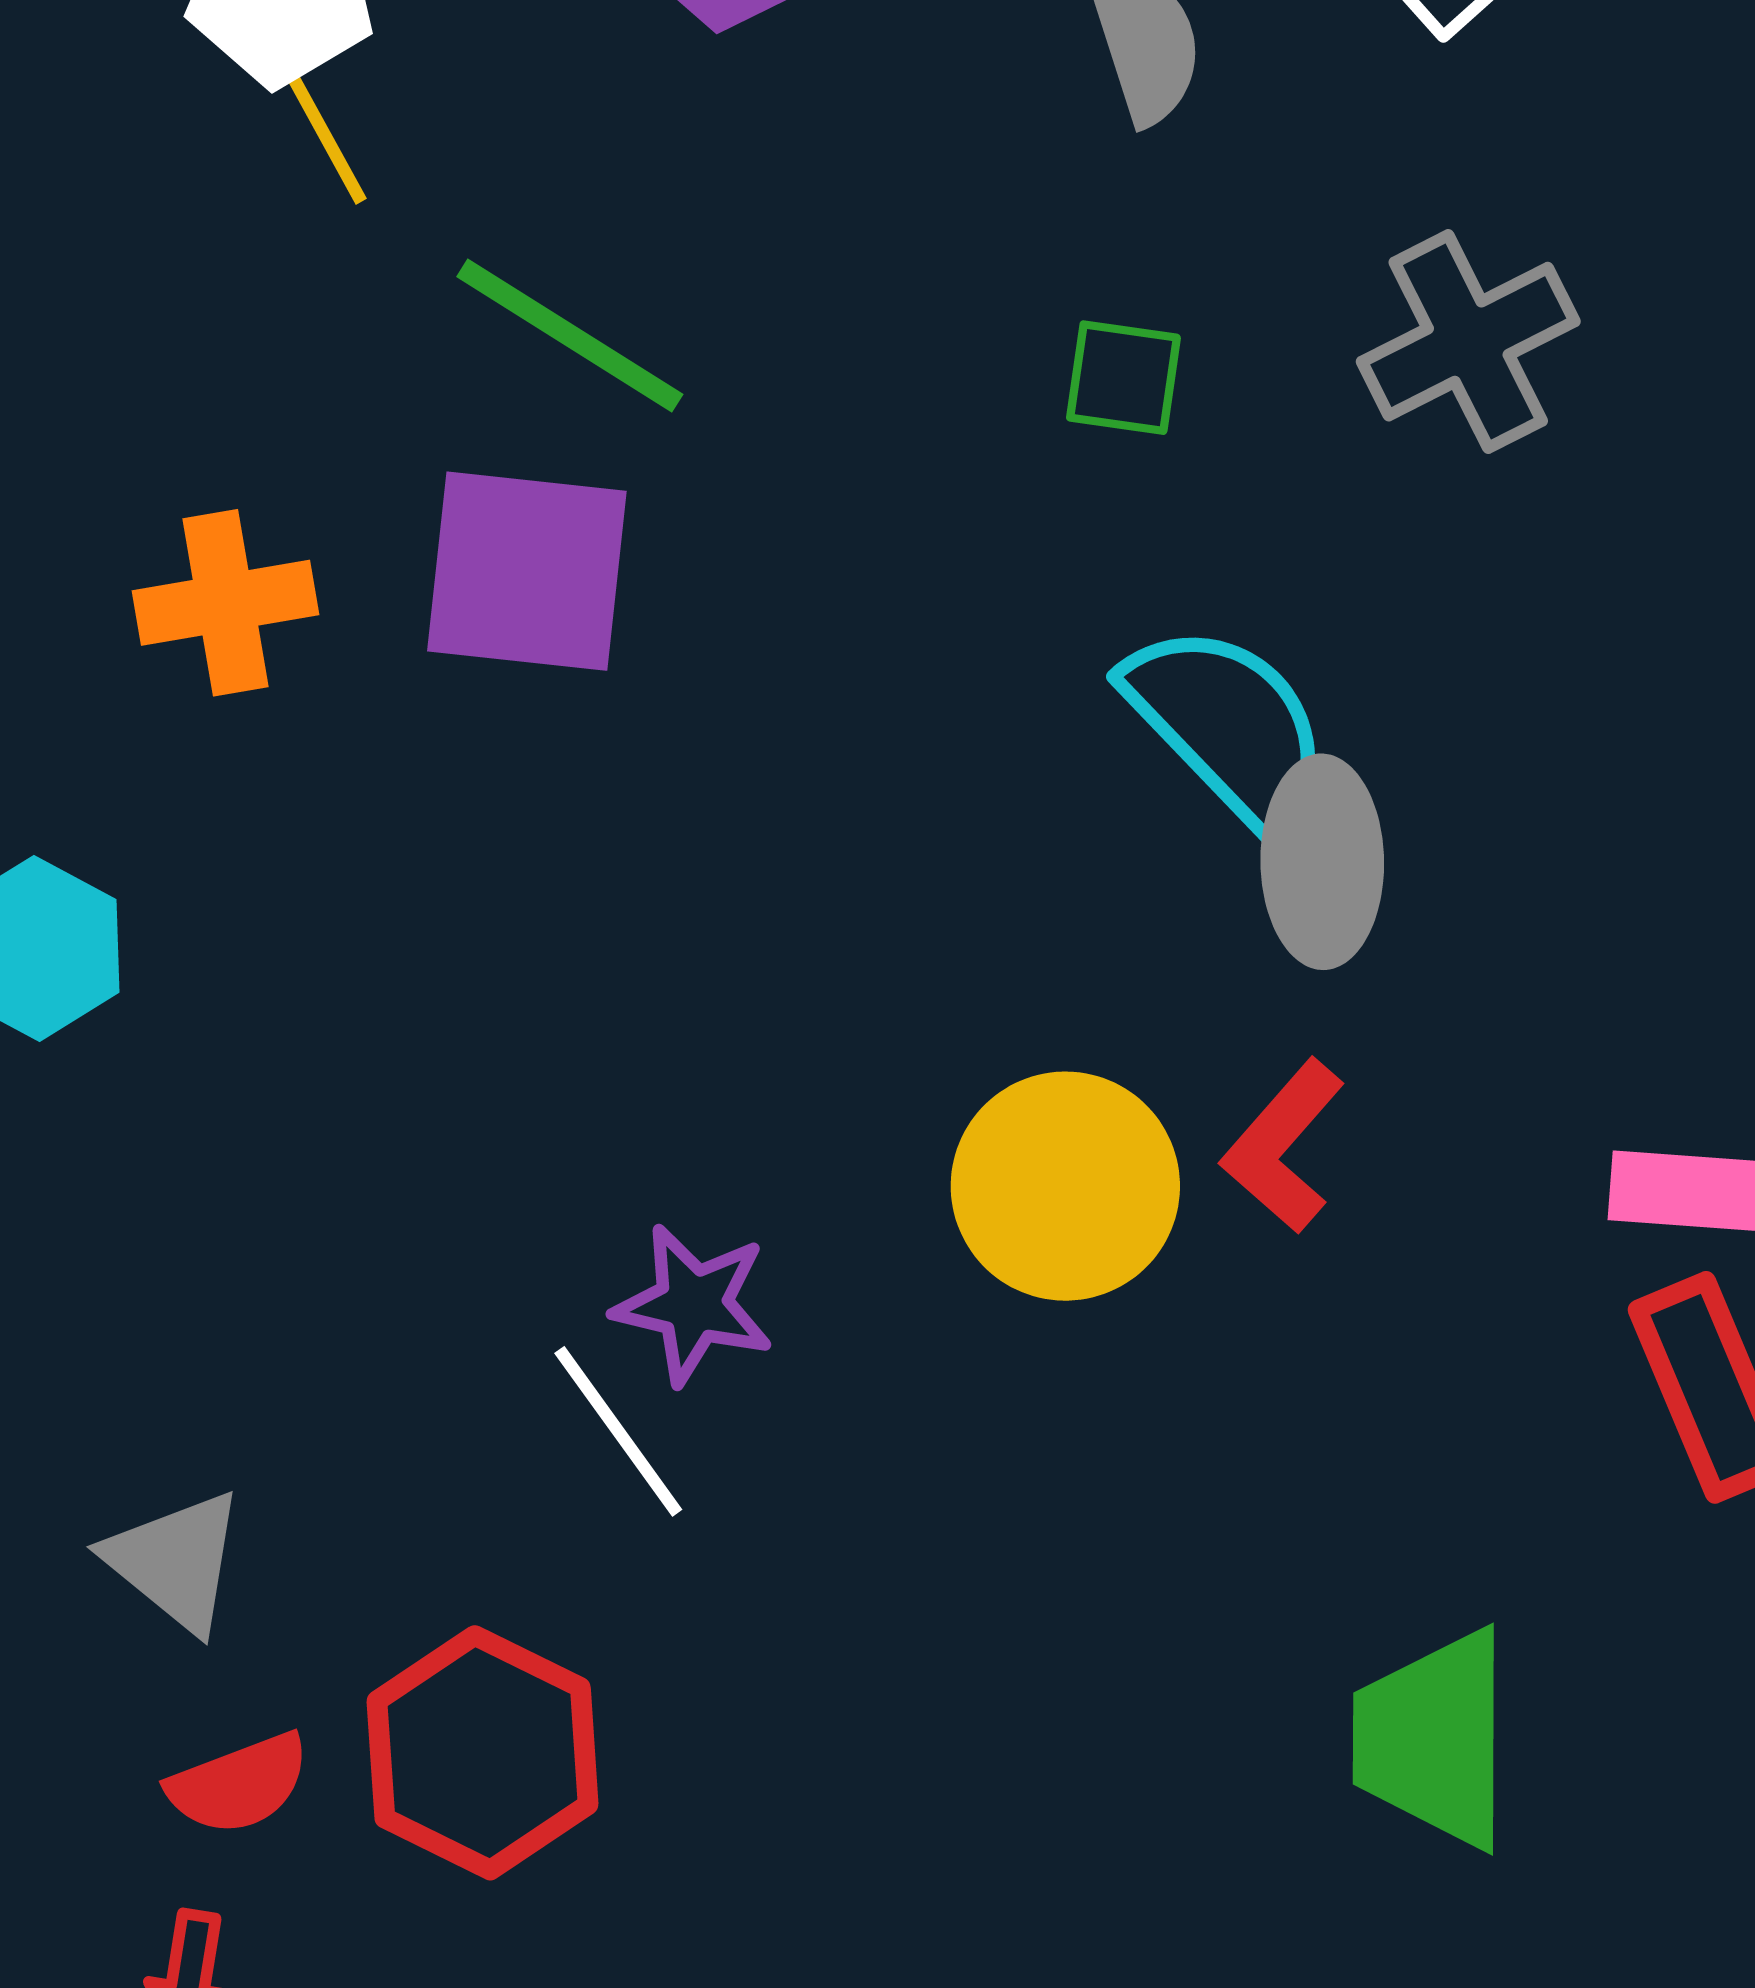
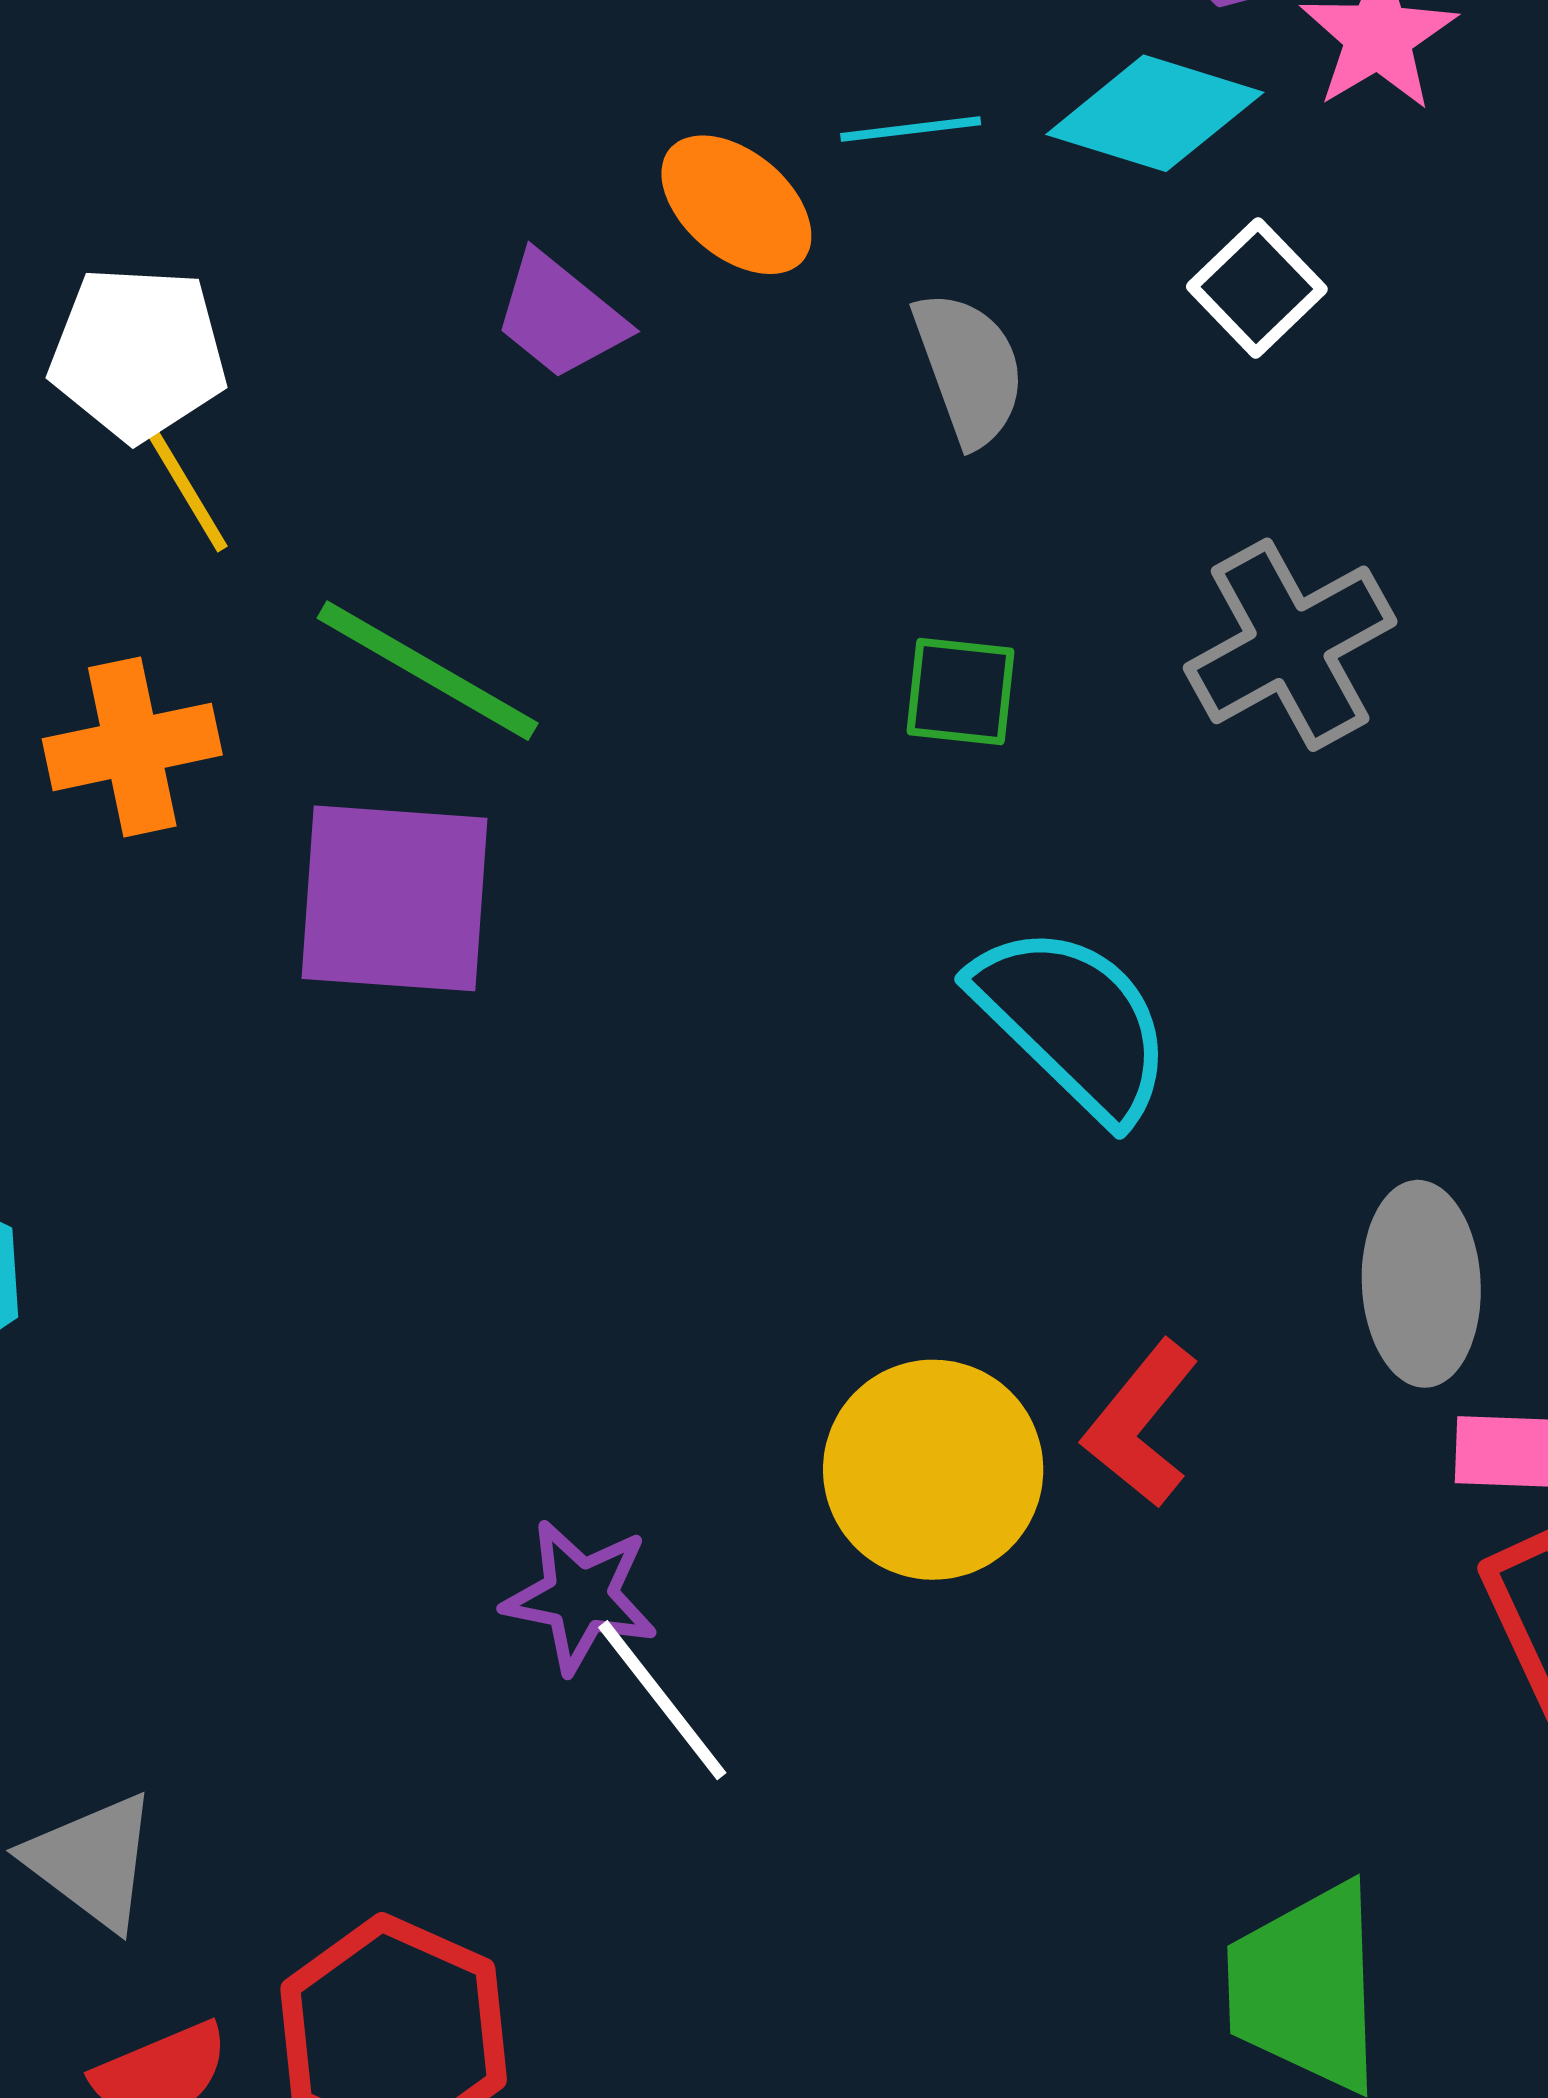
orange cross: (226, 603) -> (132, 747), moved
gray ellipse: (1322, 862) -> (1421, 1284), moved
white line: (618, 1431) -> (662, 1700), moved

